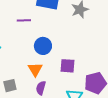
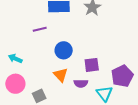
purple semicircle: (41, 88) -> (81, 83), moved, turned -96

